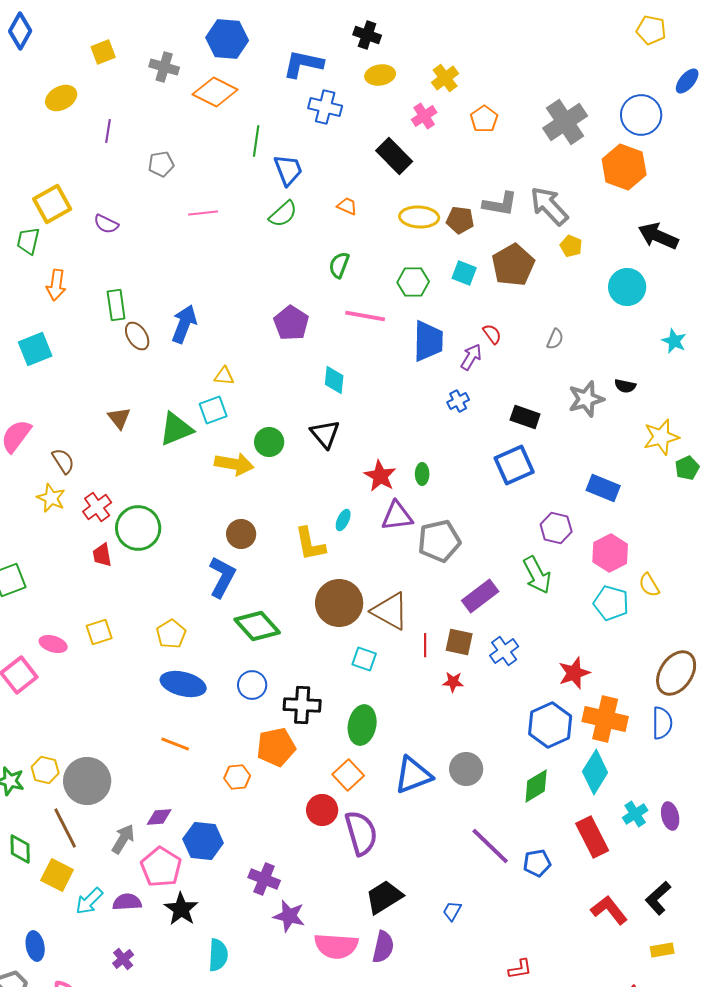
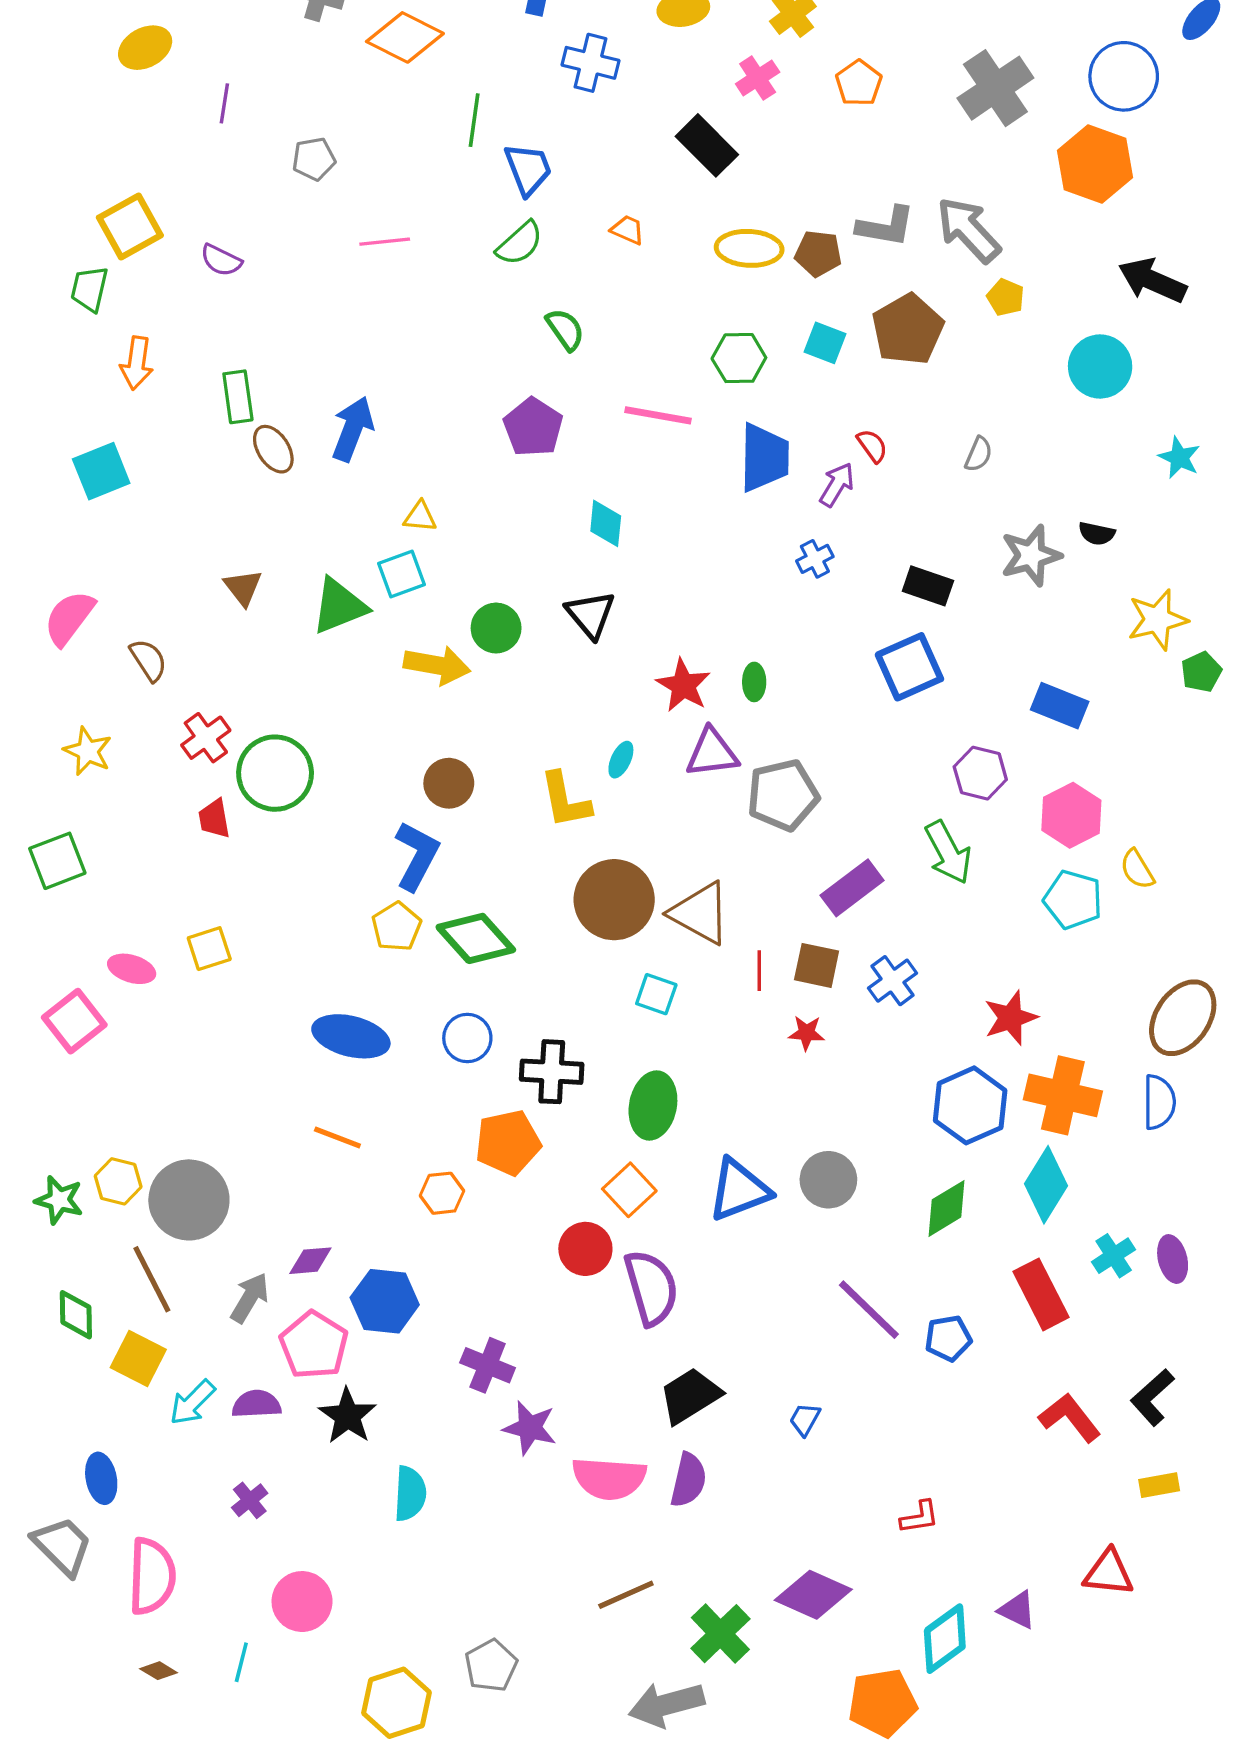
green semicircle: (339, 265) -> (565, 329), moved, turned 124
yellow star: (51, 498) -> (88, 751), moved
yellow pentagon: (171, 634) -> (396, 927), moved

